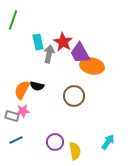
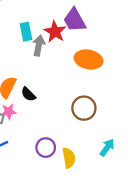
purple trapezoid: (80, 53) -> (75, 20), moved
black semicircle: (37, 86) -> (28, 94), moved, turned 32
brown circle: (74, 96) -> (84, 108), moved

